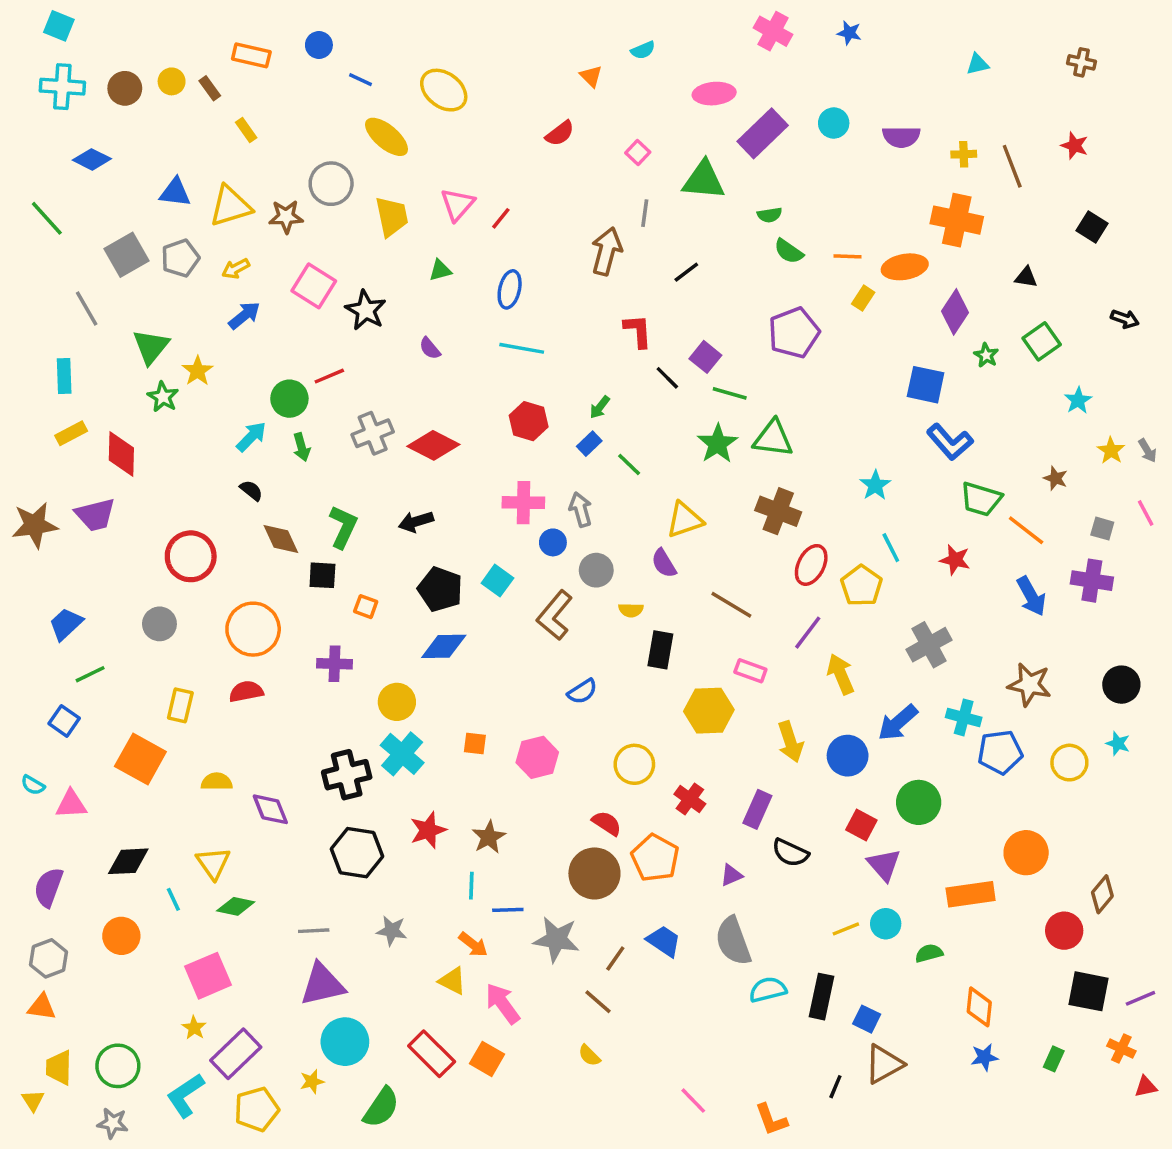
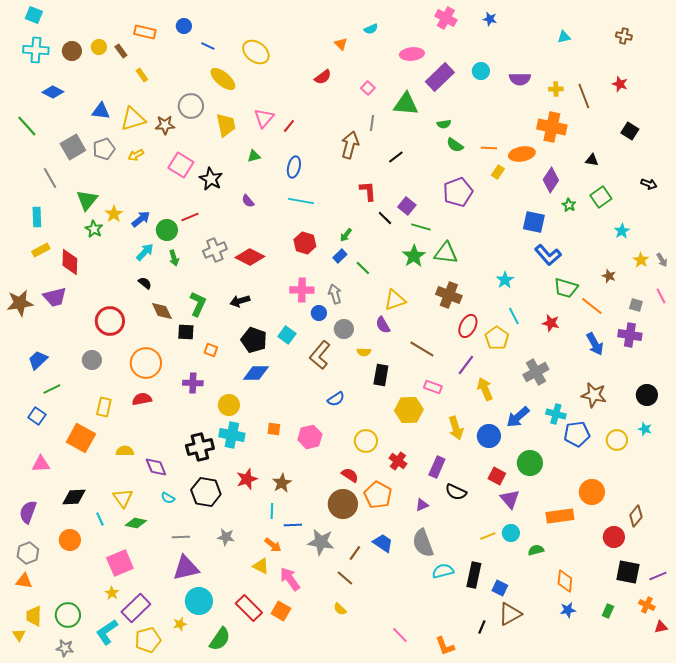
blue arrow: (244, 315) -> (141, 219), moved
cyan cross: (402, 754) -> (232, 435), turned -30
cyan semicircle: (33, 785) -> (168, 498), moved

